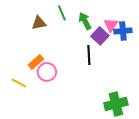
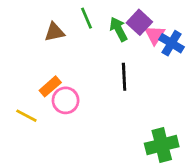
blue cross: (123, 31) -> (171, 43), turned 36
purple square: (100, 36) -> (139, 22), moved

